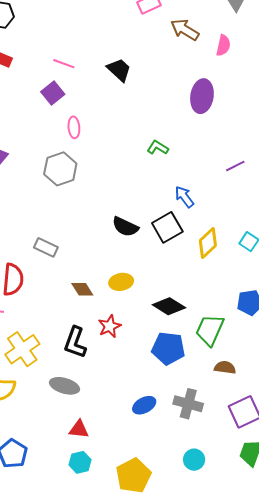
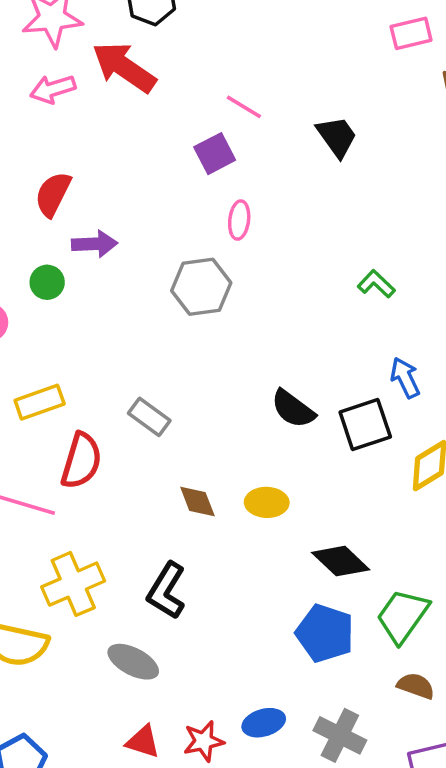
red star: (110, 326) -> (204, 741), moved

